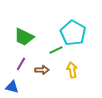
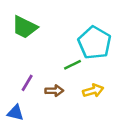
green trapezoid: (24, 37) -> (25, 27), moved
yellow arrow: (72, 70) -> (93, 91), turned 84

